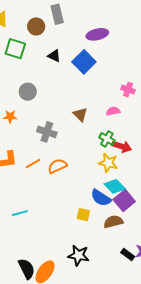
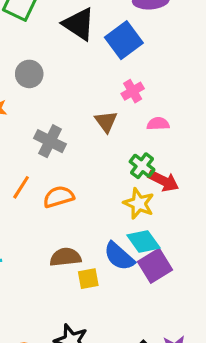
black triangle: (54, 56) -> (79, 24), size x1.6
pink cross: (128, 90) -> (133, 91), moved, turned 32
orange line: (33, 164) -> (21, 187), turned -35
yellow square: (83, 215) -> (88, 279), turned -32
brown semicircle: (113, 222) -> (65, 257), moved

